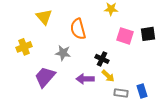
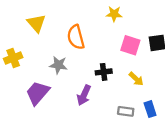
black cross: (102, 59) -> (104, 72), turned -32
yellow arrow: (108, 76) -> (136, 79), moved
purple arrow: (85, 79) -> (84, 95), turned -66

